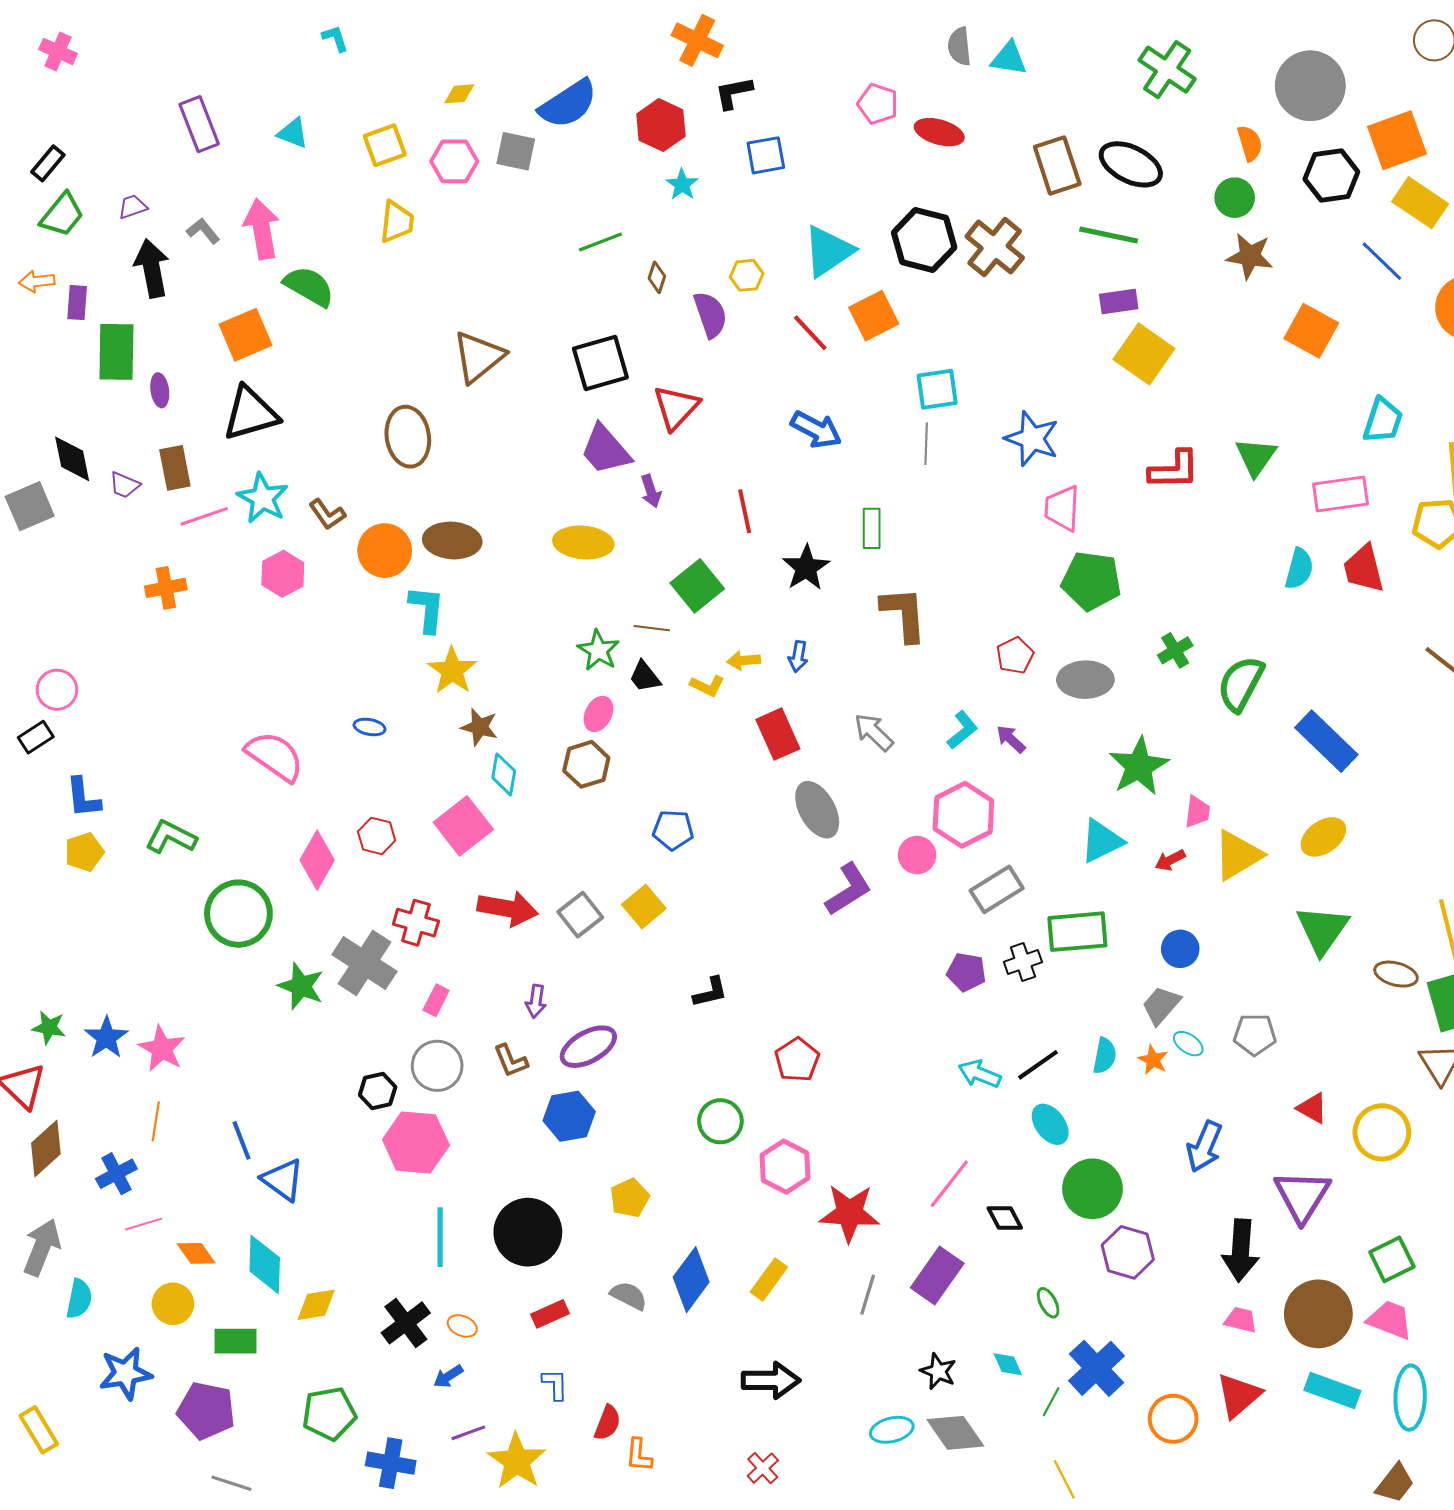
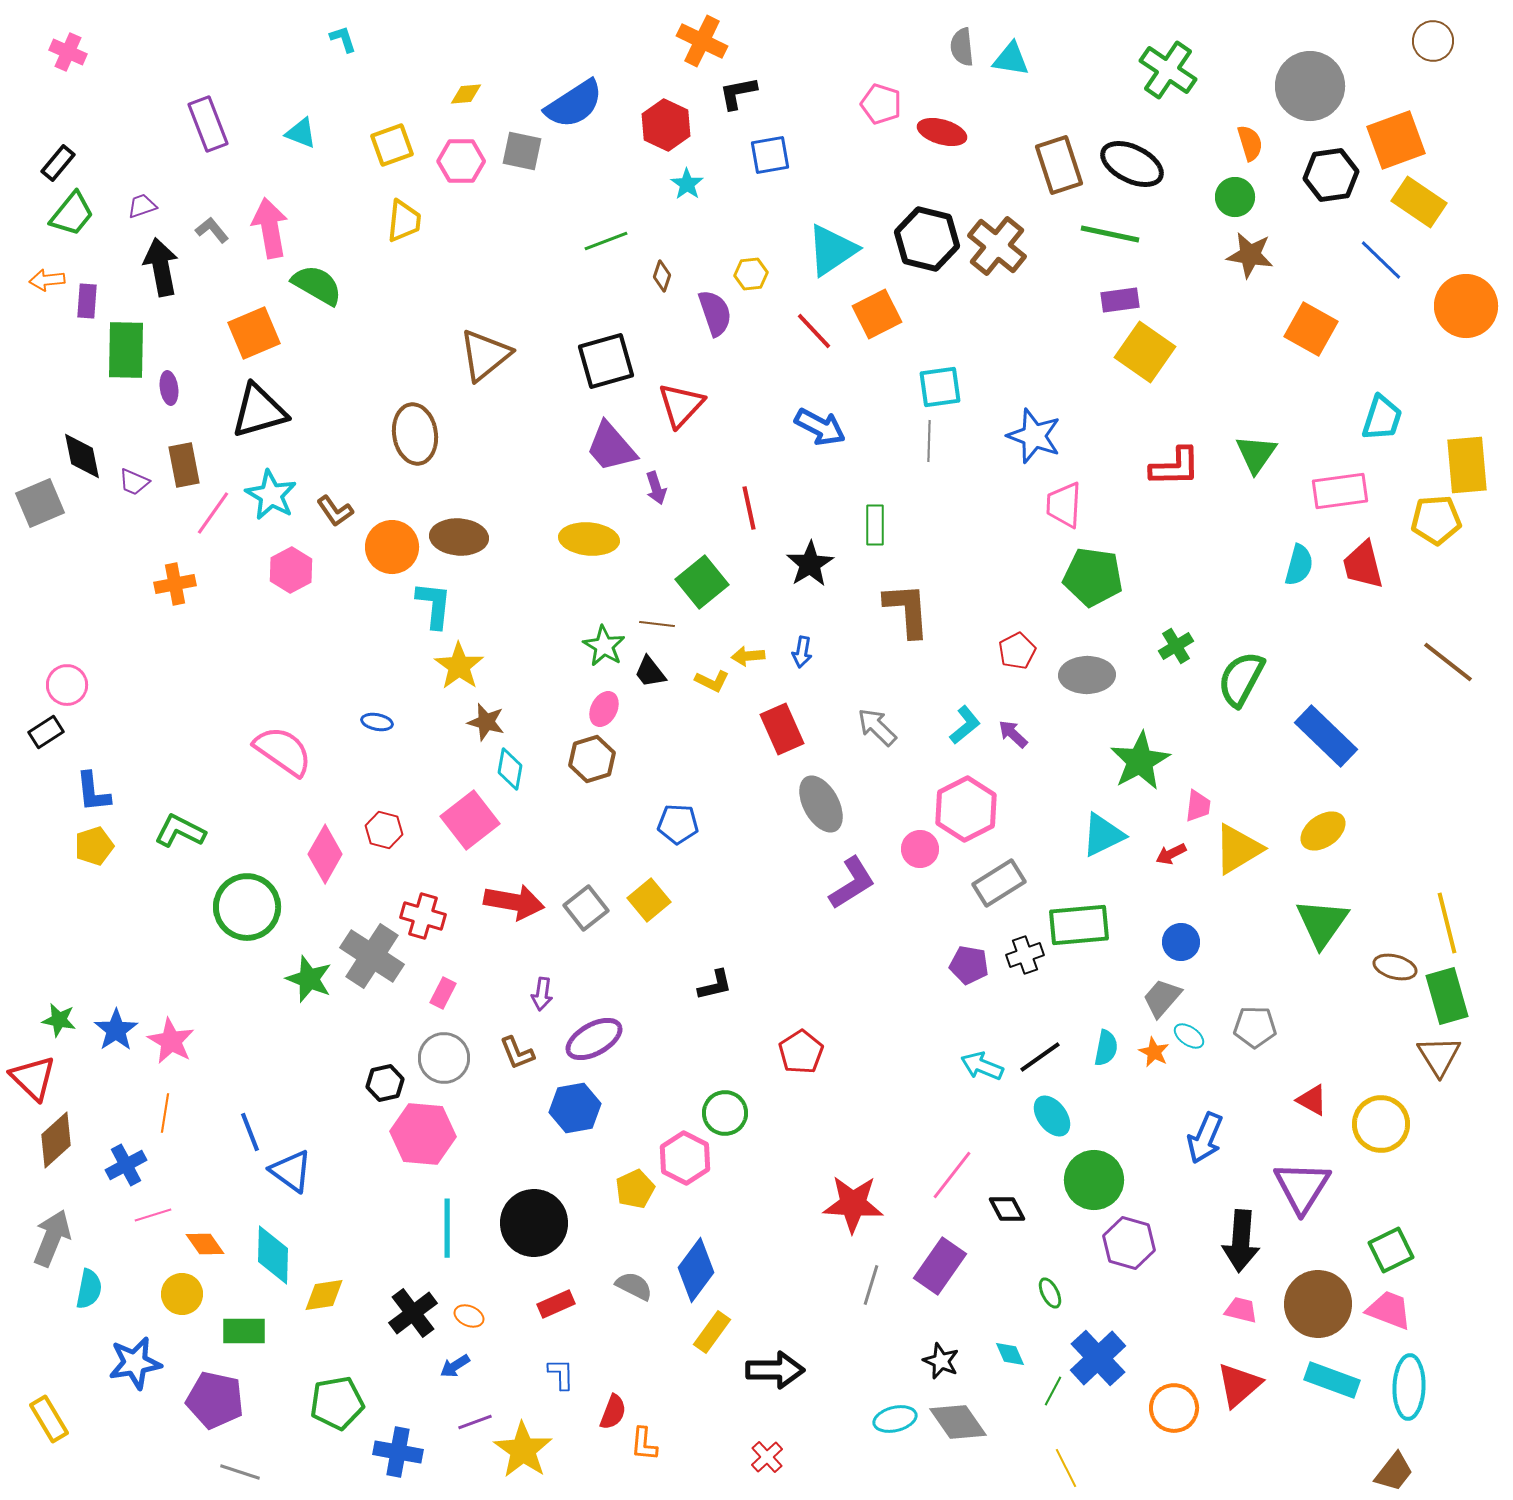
pink line: (204, 516) -> (213, 513), turned -36
pink hexagon: (785, 1167) -> (685, 1158), moved
yellow rectangle: (769, 1280) -> (712, 1332), moved

